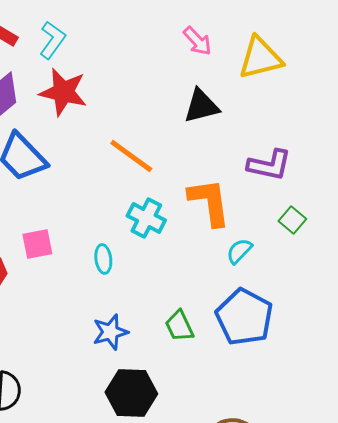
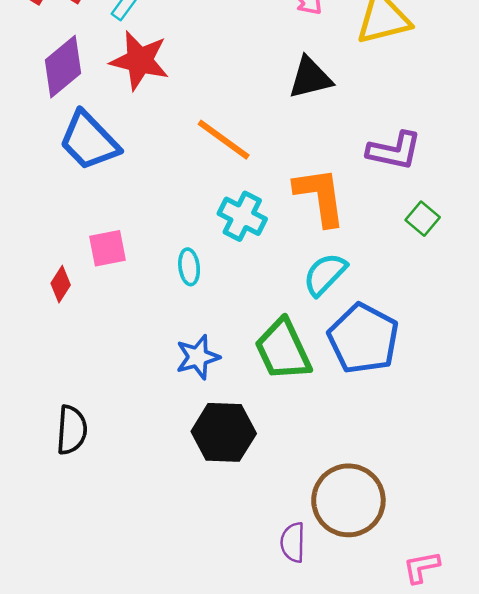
cyan semicircle: (239, 251) -> (325, 274), moved, size x1.4
green trapezoid: (179, 326) -> (283, 350), size x1.6

